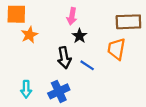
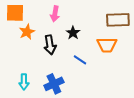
pink arrow: (72, 16) -> (55, 14), moved
orange trapezoid: (116, 49) -> (107, 45), turned -100
black arrow: (64, 58) -> (50, 45), moved

